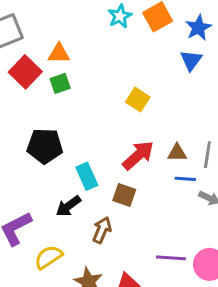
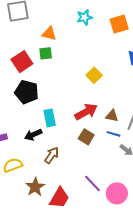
cyan star: (120, 16) -> (85, 17), moved
red square: (25, 72) -> (22, 62), moved
brown square: (124, 195) -> (86, 137), moved
purple line: (171, 258) -> (93, 183), turned 30

